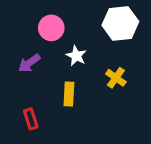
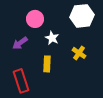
red rectangle: (31, 119) -> (21, 81), size x1.6

